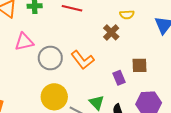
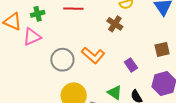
pink triangle: (24, 42) -> (32, 37), moved
brown square: (140, 65) -> (162, 49), moved

